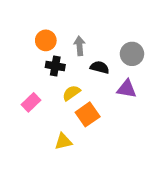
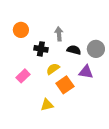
orange circle: (46, 40) -> (21, 30), moved
gray circle: (132, 54) -> (96, 49), moved
purple triangle: (127, 89) -> (86, 72), moved

